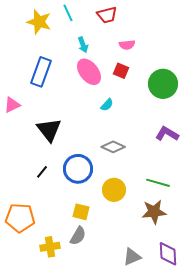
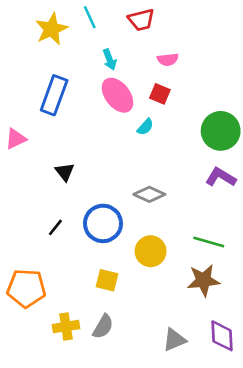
yellow star: (39, 22) -> (51, 29), turned 30
green circle: (163, 84) -> (221, 131), moved
cyan semicircle: (107, 105) -> (145, 127), moved
black triangle: (49, 130) -> (65, 172), size x0.6
gray semicircle: (78, 236) -> (103, 327), moved

